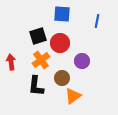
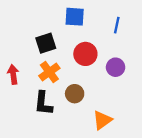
red circle: (60, 43) -> (85, 54), moved
purple circle: (82, 61) -> (116, 67), moved
orange triangle: (73, 96) -> (102, 120), moved

